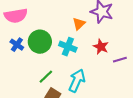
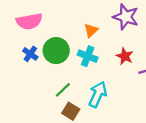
orange triangle: (79, 24) -> (91, 30), moved

